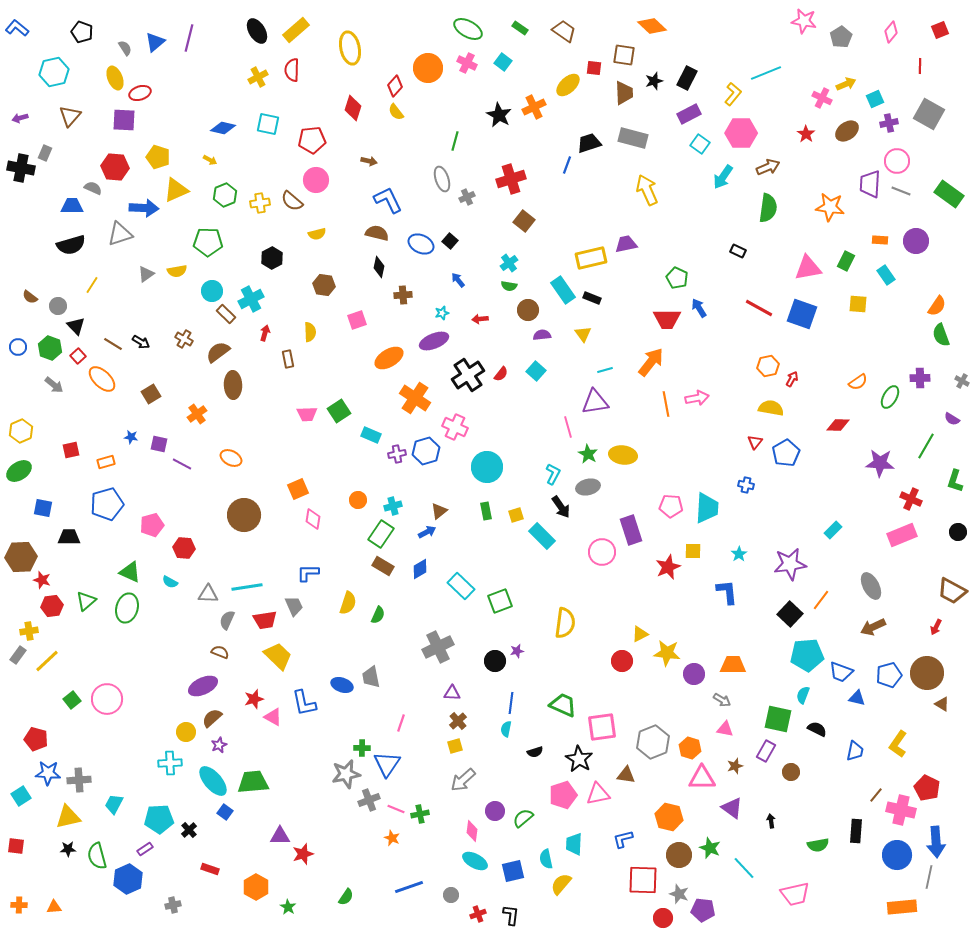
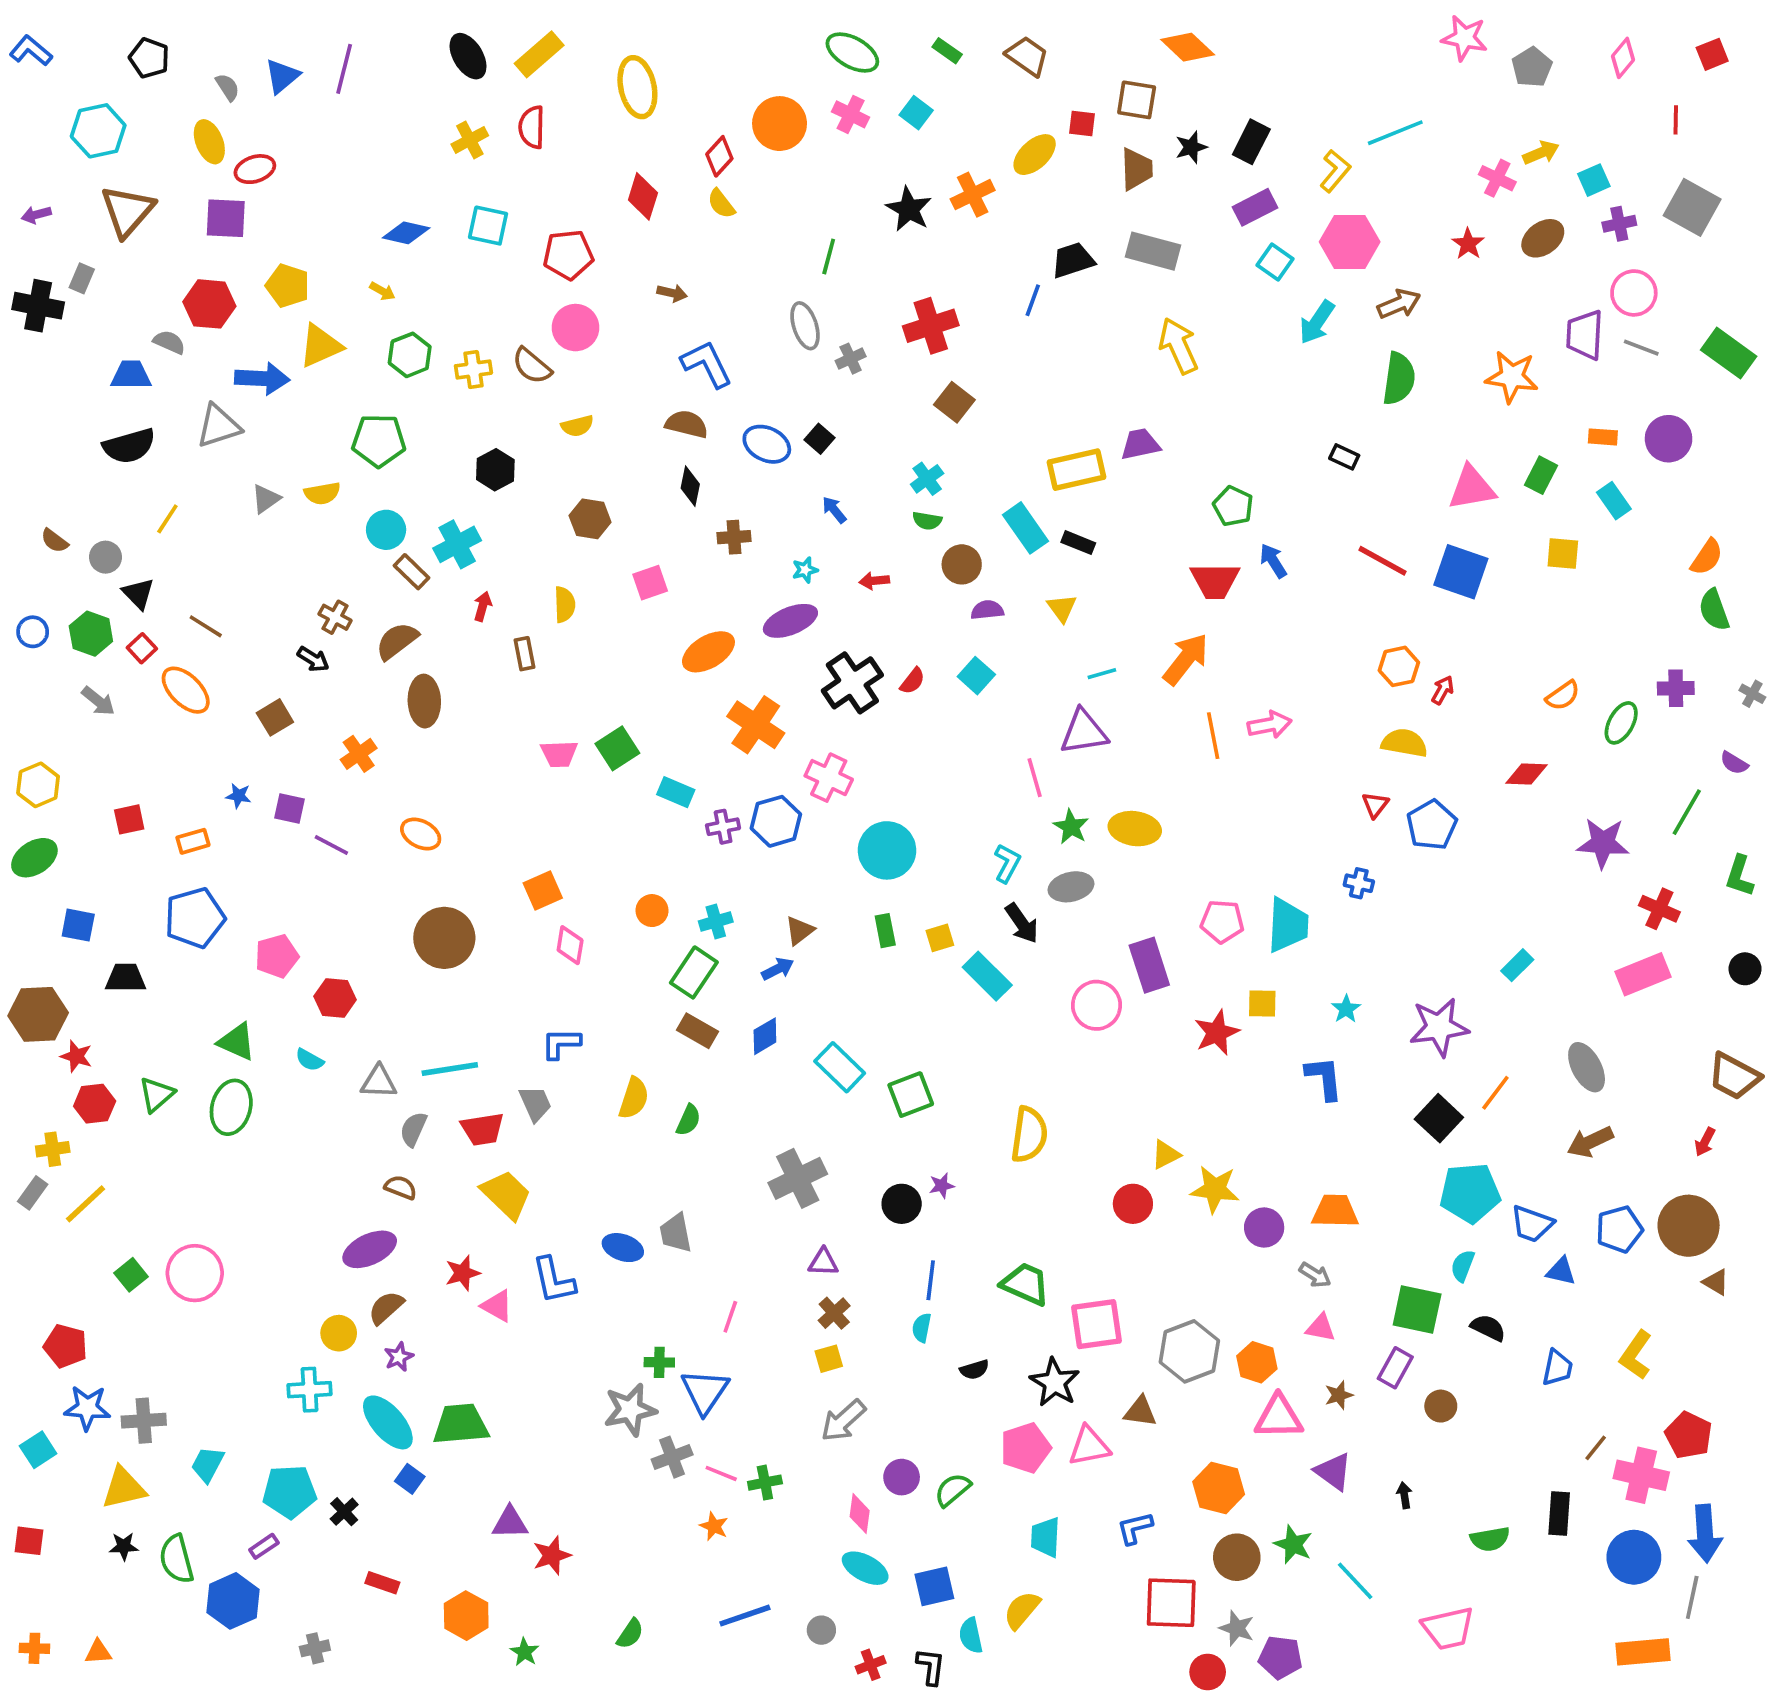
brown triangle: (70, 116) -> (127, 211), size x1.4
black arrow: (141, 342) -> (313, 659), moved
cyan semicircle: (546, 859) -> (971, 1636), moved

